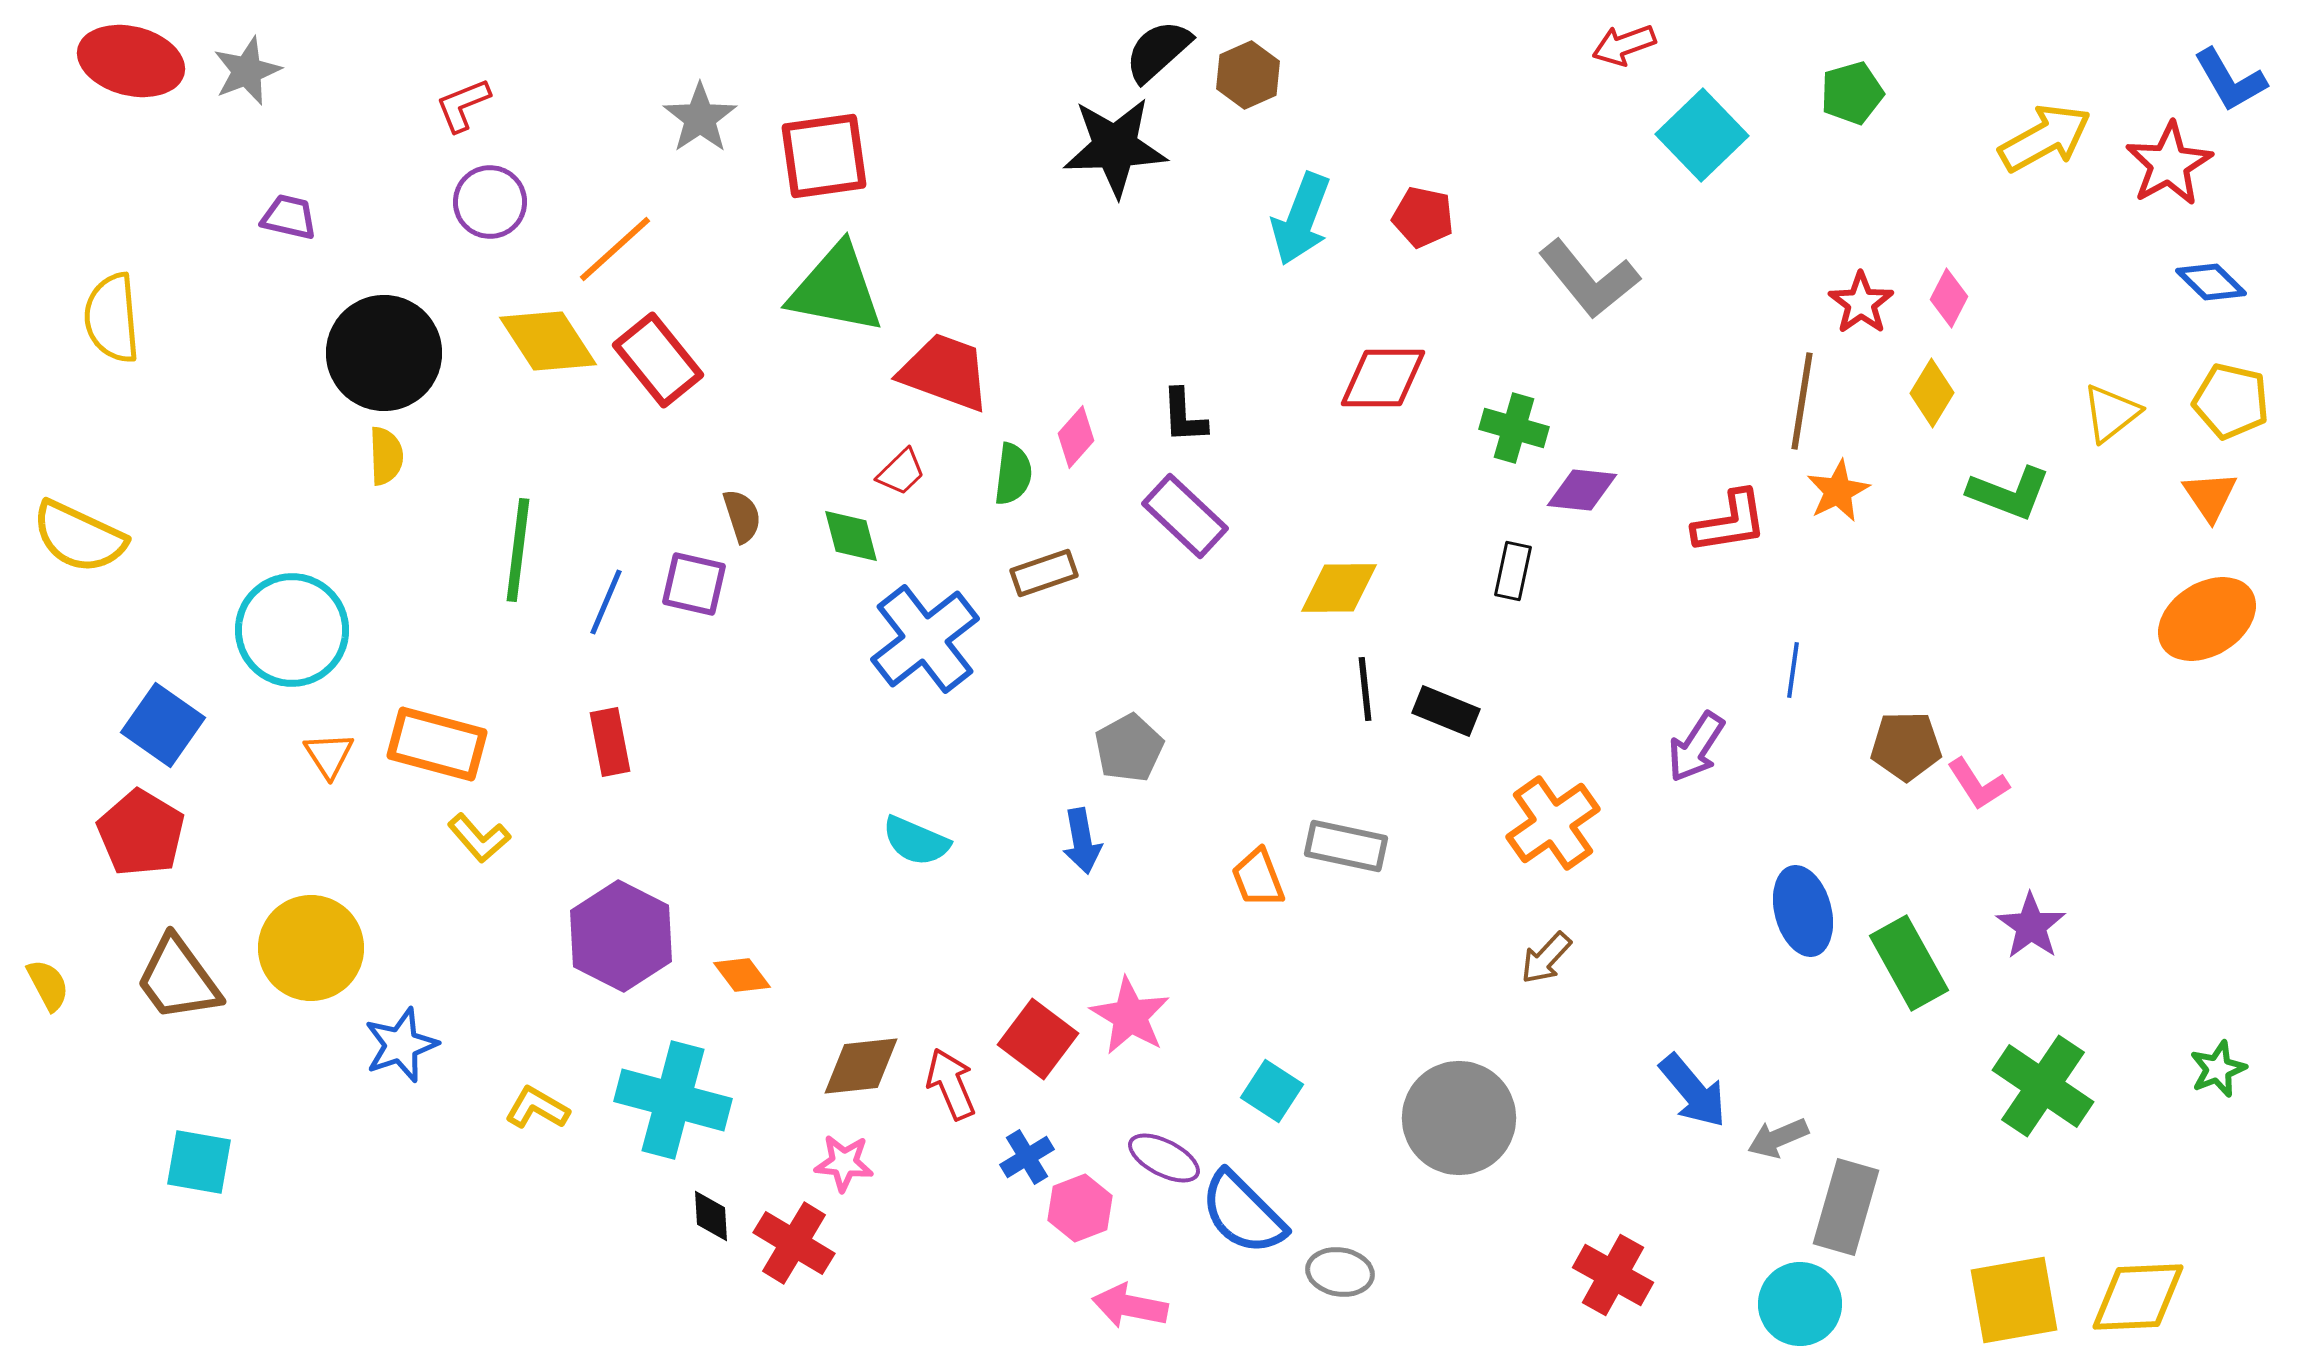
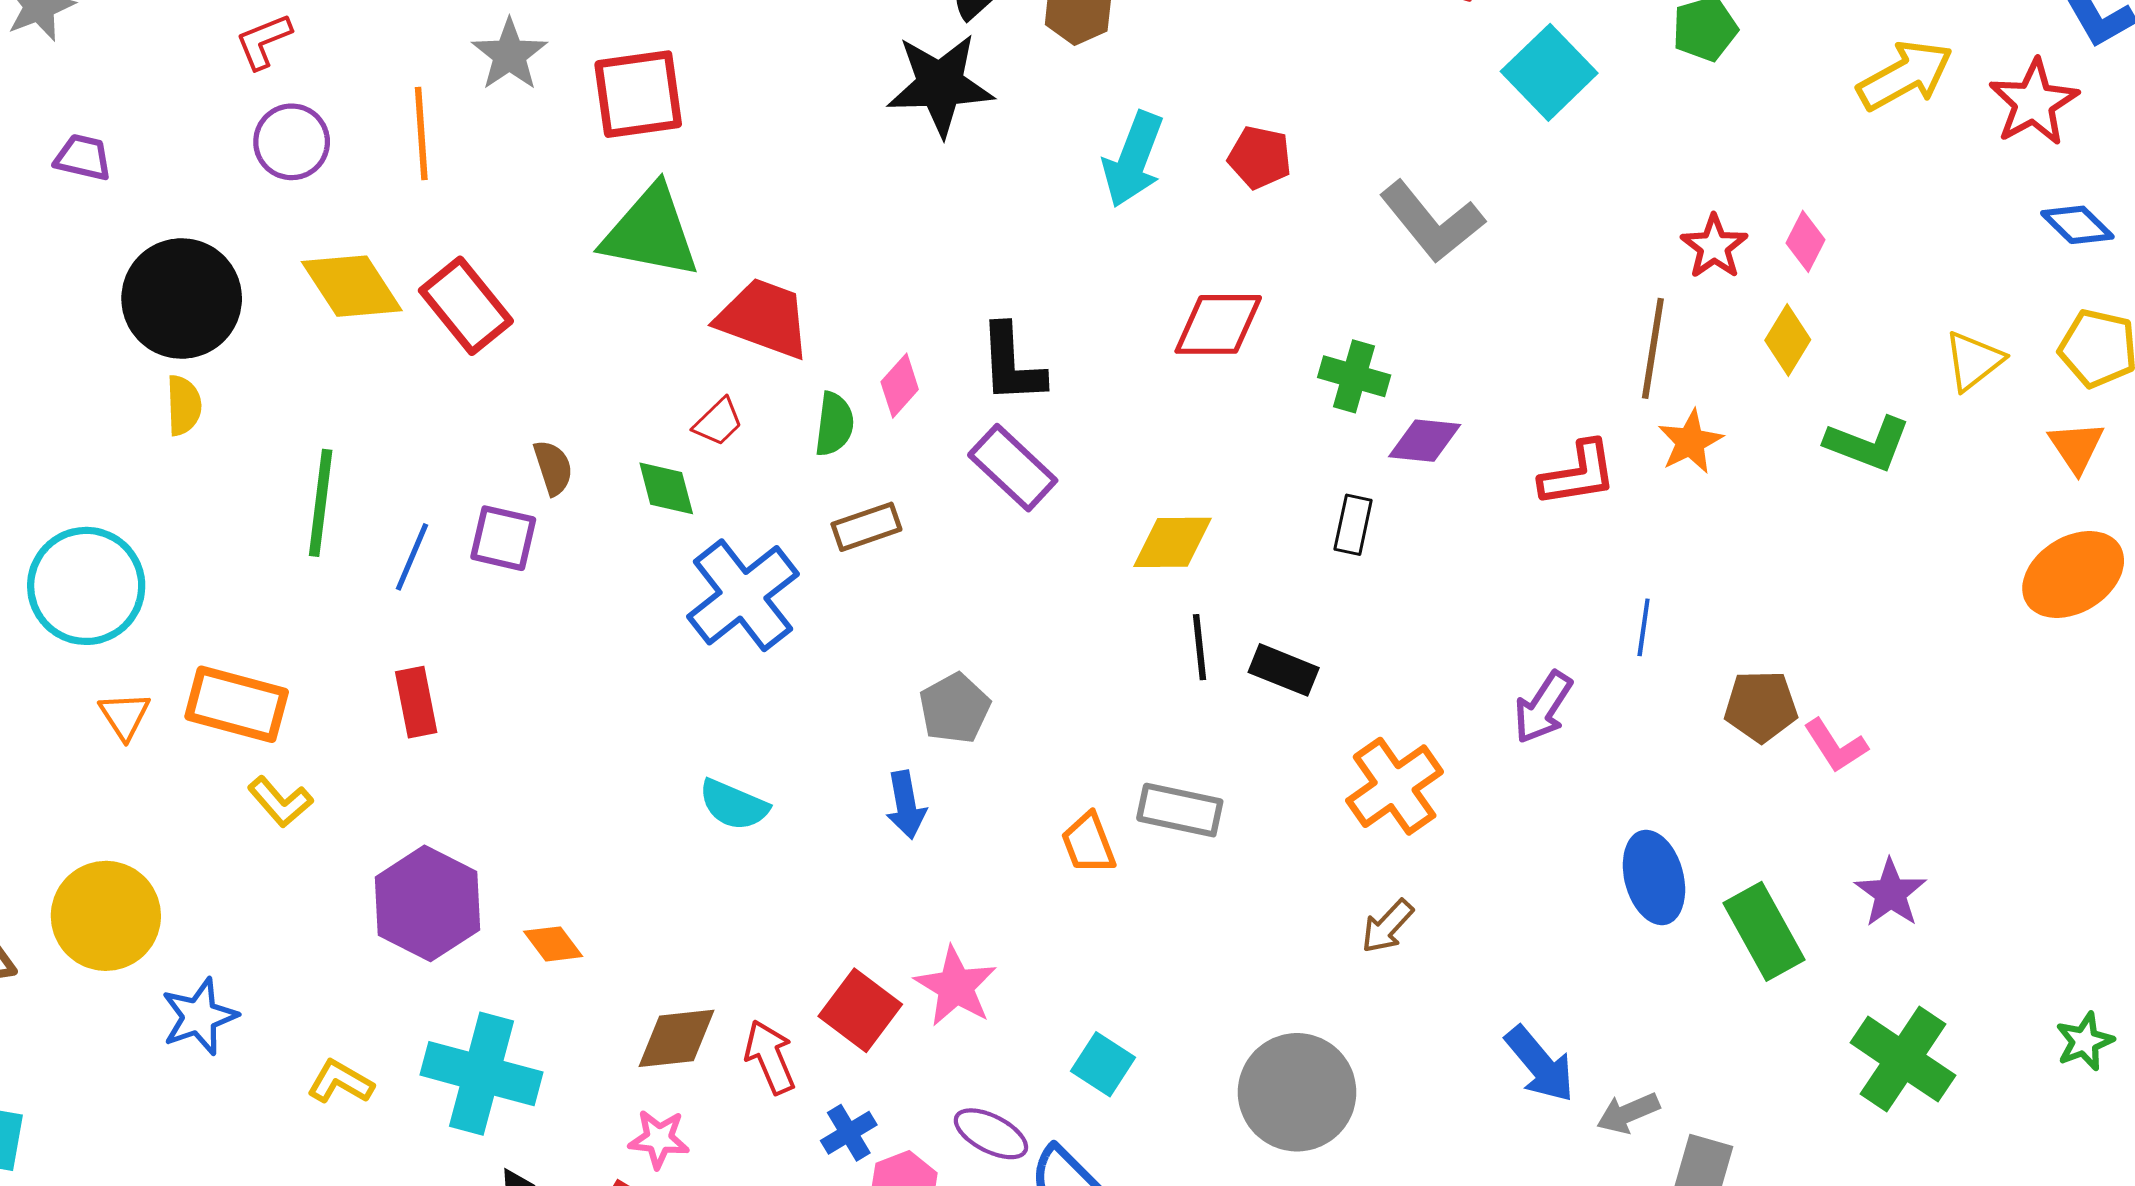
orange line: (615, 249) -> (421, 134), moved, turned -52
black L-shape: (1184, 416) -> (1012, 364), size x1.4

